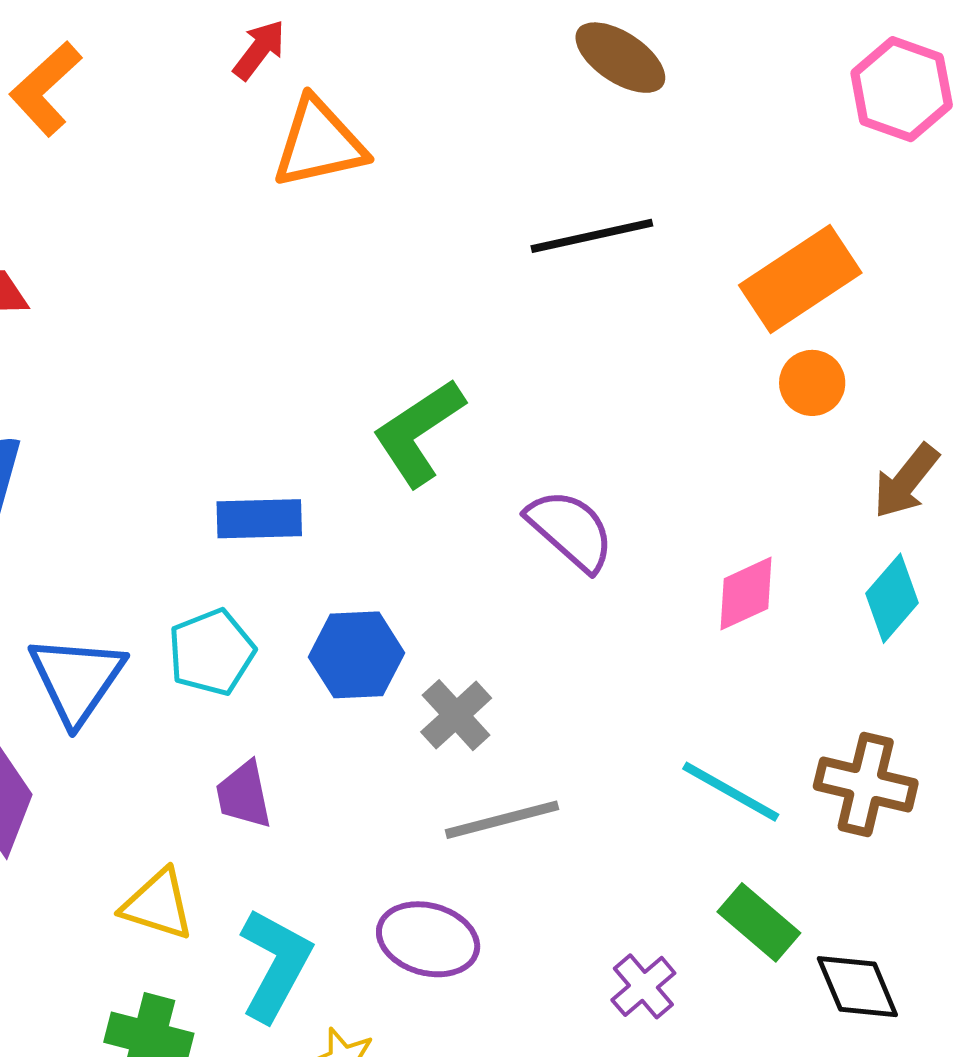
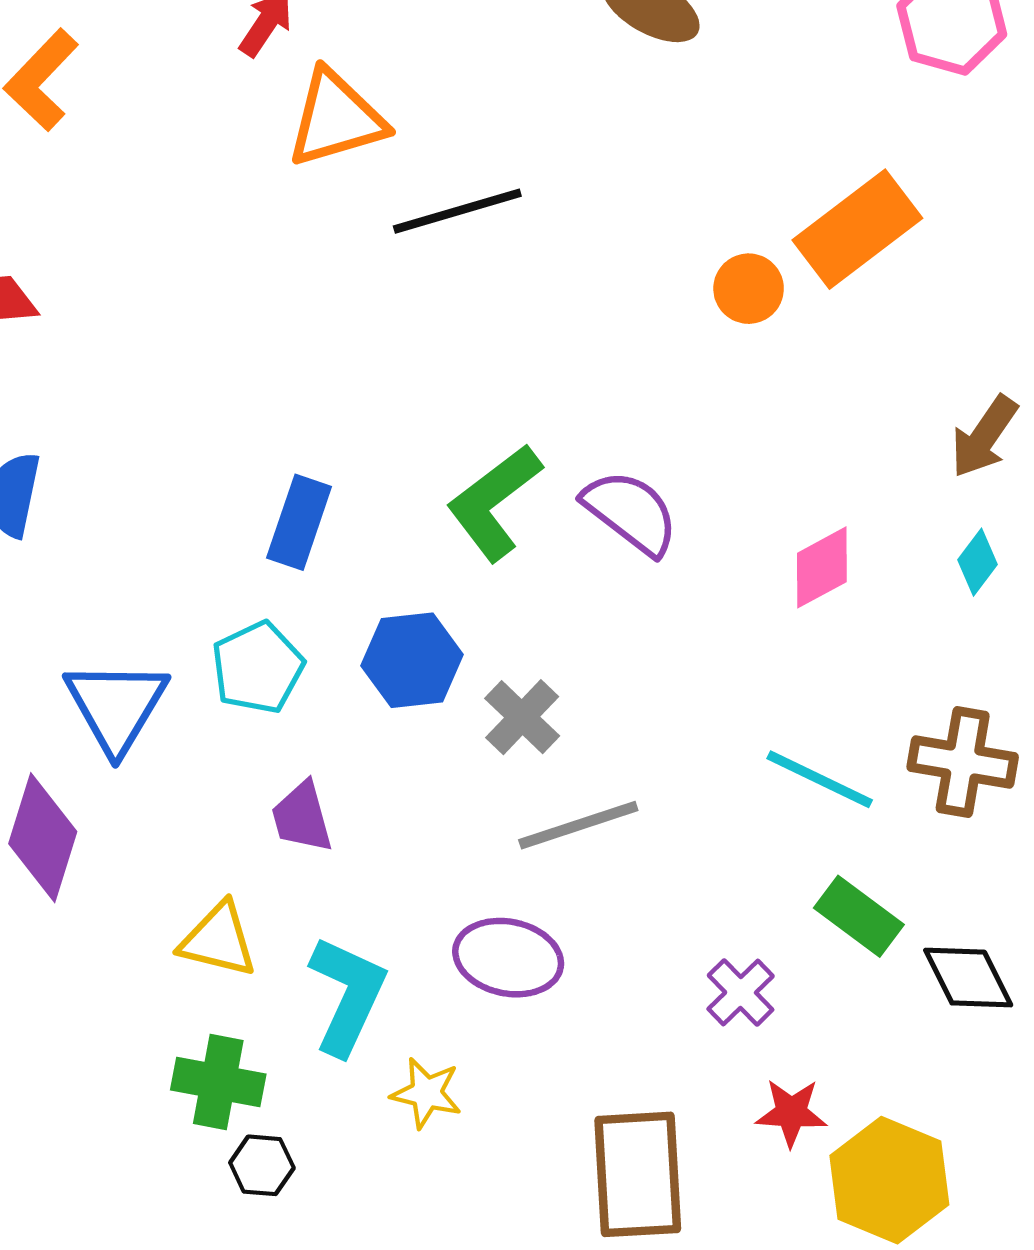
black line: (592, 236) -> (457, 211), moved
orange circle: (812, 383) -> (749, 289), moved
green L-shape: (419, 432) -> (494, 502), moved
blue rectangle: (259, 519) -> (299, 522), turned -66
cyan diamond: (892, 598) -> (978, 562), size x0.7

